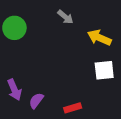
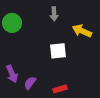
gray arrow: (65, 17) -> (54, 14), turned 48
white square: (104, 70) -> (58, 51), moved

